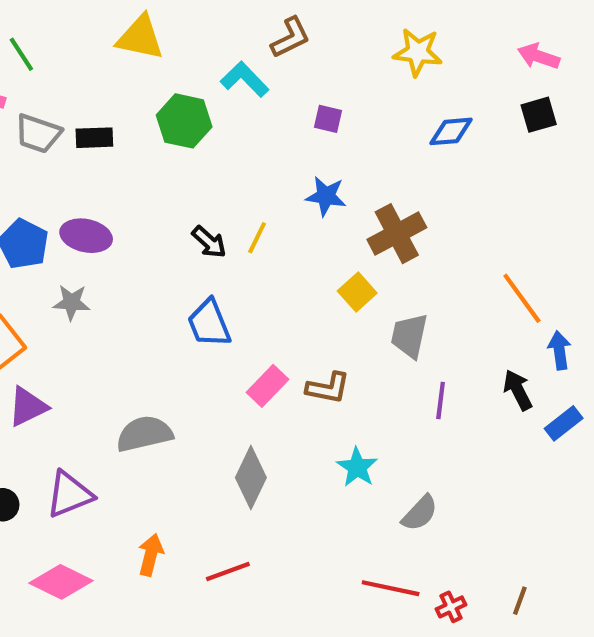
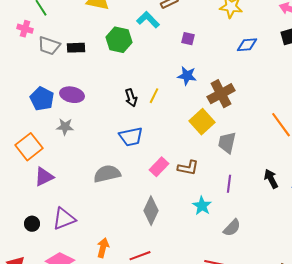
black arrow: (209, 242) -> (131, 98), turned 30
yellow square: (357, 292) -> (202, 122), size x1.4
blue trapezoid: (209, 323) -> (131, 137), turned -80
black arrow: (518, 390) -> (271, 179), moved
purple line: (441, 400) -> (229, 184), moved
gray semicircle: (144, 434) -> (107, 174), moved

